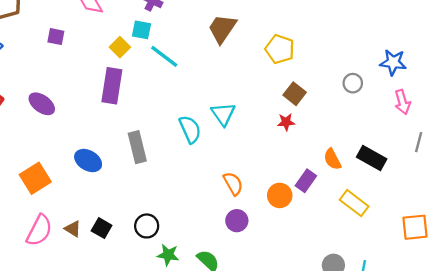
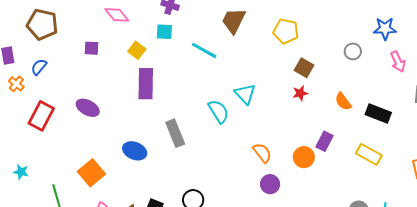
yellow square: (120, 47) -> (137, 50), moved
cyan line: (164, 56) -> (204, 50), moved
orange semicircle: (332, 159) -> (343, 101), moved

